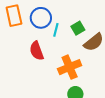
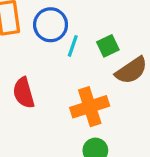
red semicircle: (37, 51) -> (24, 93), moved

